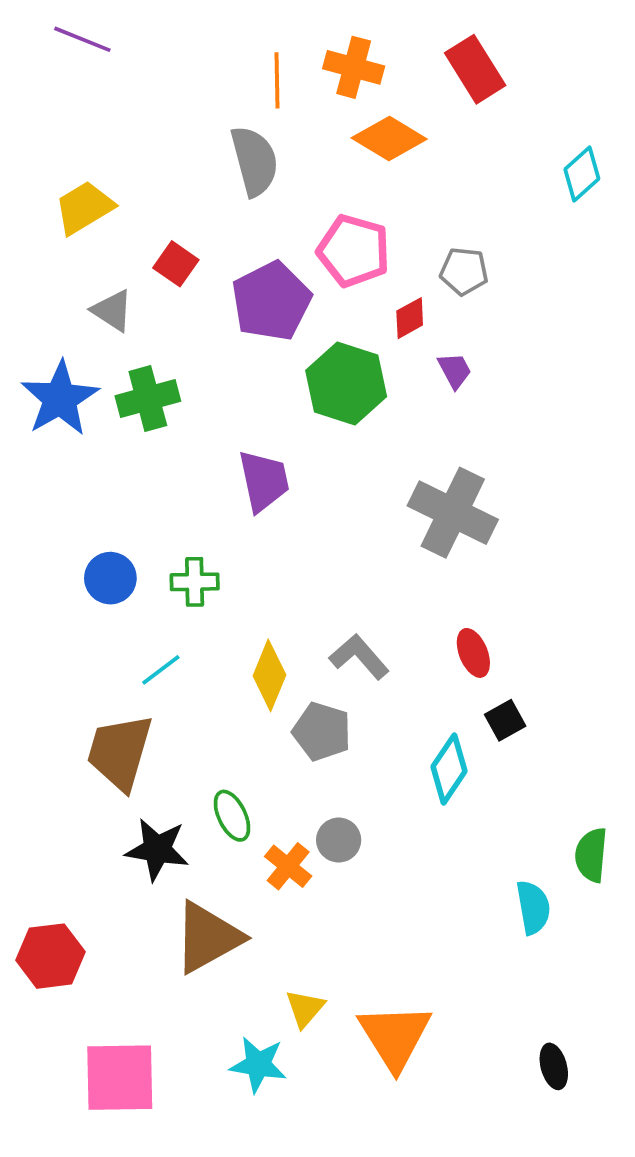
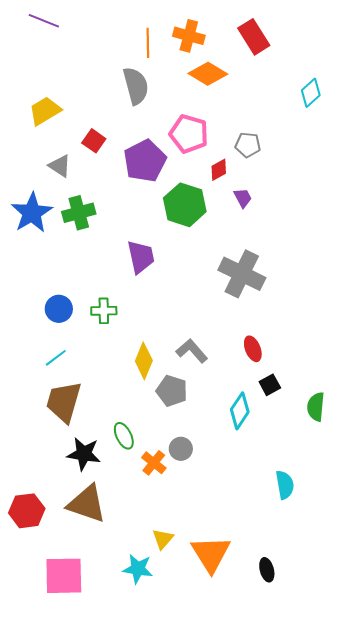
cyan line: (161, 670) -> (56, 358), moved
green semicircle: (591, 855) -> (316, 407), moved
brown triangle: (208, 937) -> (87, 504), moved, turned 48
black ellipse: (554, 1066) -> (267, 570), moved

